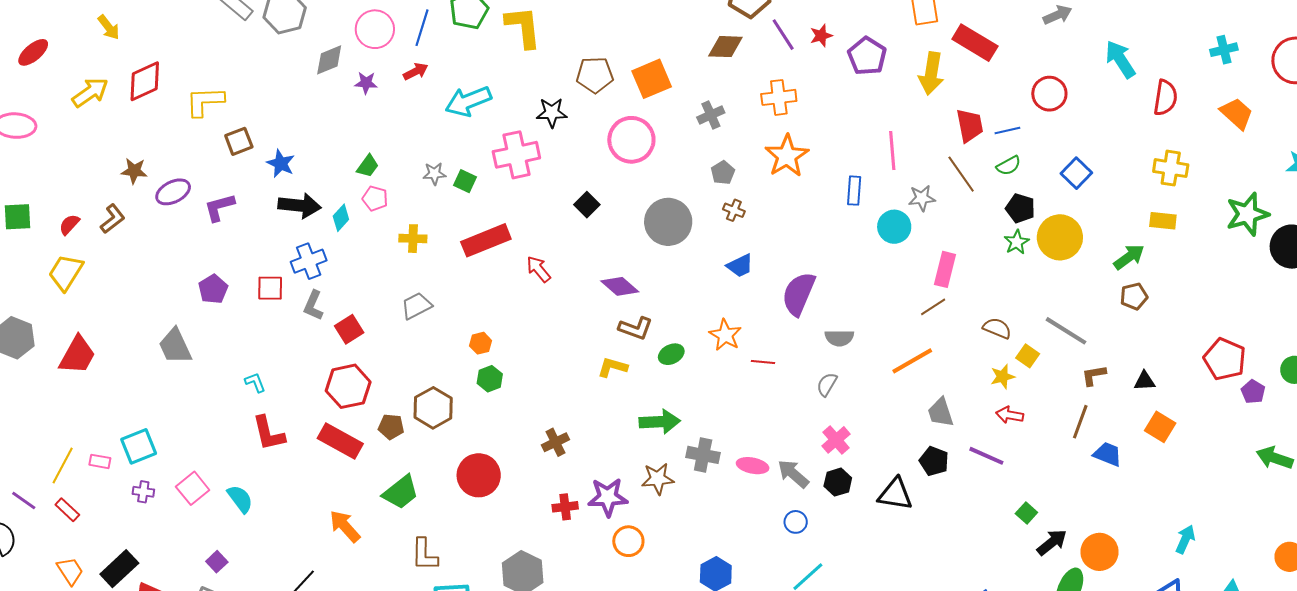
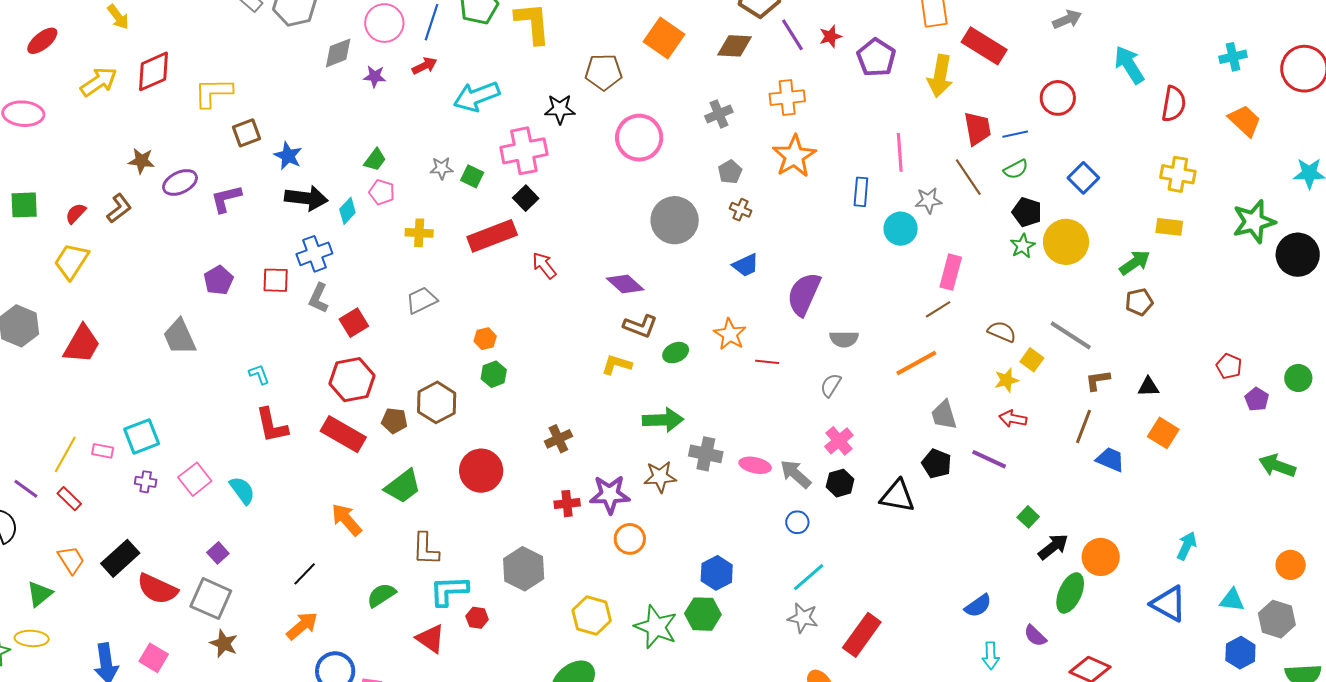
orange square: (652, 79) -> (664, 38), moved, turned -33
black square: (587, 205) -> (526, 198), moved
red pentagon: (1225, 359) -> (1229, 366), size x0.6

